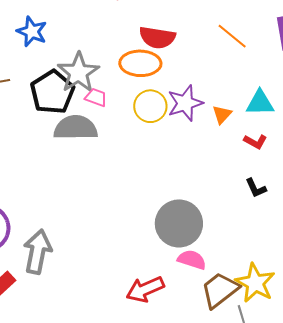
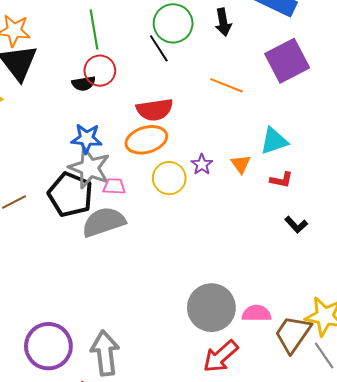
blue star: (32, 32) -> (87, 139), moved
purple star: (185, 103) -> (202, 164), size x0.6
gray circle: (179, 223) -> (211, 308), moved

